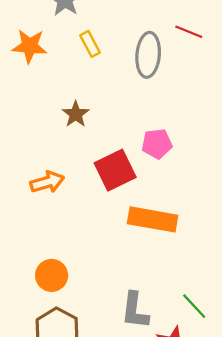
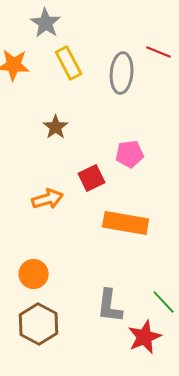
yellow rectangle: (90, 44) -> (69, 63), size x1.4
red square: (115, 170) -> (92, 178), size x0.7
orange arrow: (47, 182) -> (48, 199), moved

